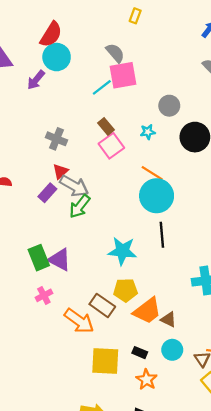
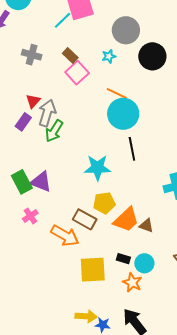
gray circle: (169, 106) -> (126, 30), size x1.4
gray cross: (56, 139) -> (32, 55), moved
gray arrow: (74, 186) -> (47, 113), turned -96
cyan circle: (172, 350) -> (144, 263), moved

